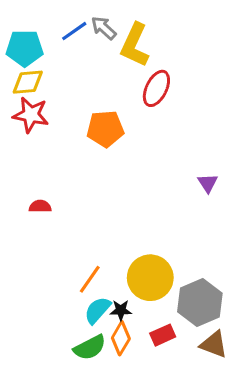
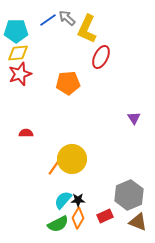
red star: (31, 115) -> (20, 74), turned -30
yellow circle: (150, 278) -> (72, 159), moved
orange line: (90, 279) -> (55, 166), moved

